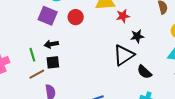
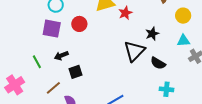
black star: (137, 36) -> (152, 34), moved
green line: (32, 55) -> (37, 62), moved
black square: (53, 62) -> (75, 72), moved

